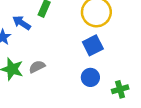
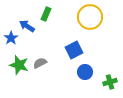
blue square: (93, 45) -> (74, 50), moved

